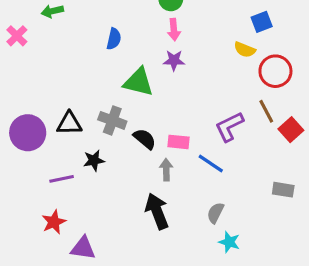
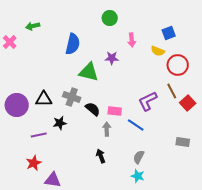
pink arrow: (174, 30) -> (132, 40), moved
blue semicircle: (114, 39) -> (73, 44), size x1.5
black arrow: (157, 211) -> (101, 156), size x0.6
cyan star: (229, 242) -> (138, 176), moved

